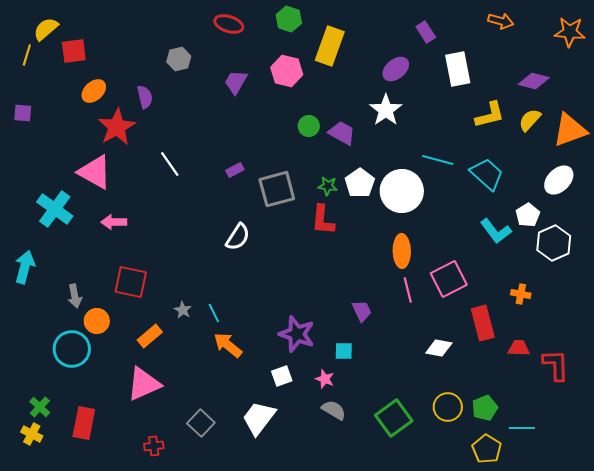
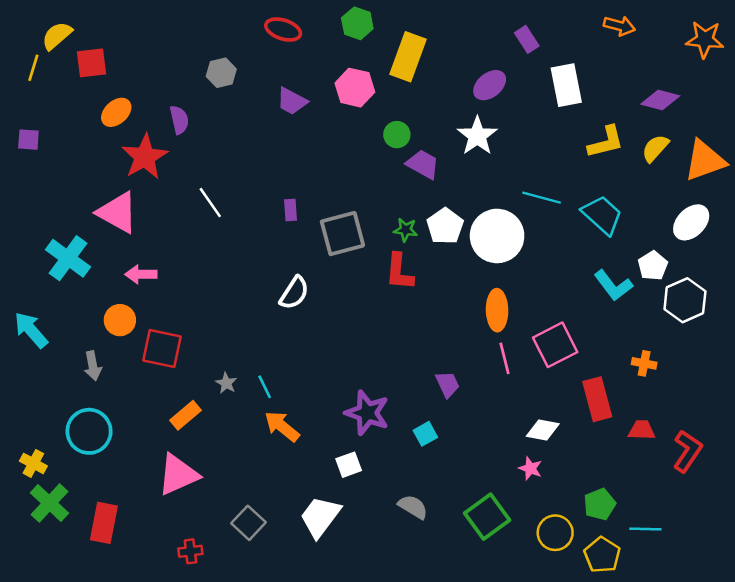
purple trapezoid: (236, 82) -> (292, 101), turned -92
green circle: (309, 126) -> (397, 135), moved
purple rectangle: (235, 170) -> (291, 210), turned -66
cyan arrow: (25, 267) -> (31, 330), turned -56
orange circle: (97, 321) -> (120, 320), moved
cyan square: (344, 351) -> (425, 434), turned -30
red L-shape: (556, 365) -> (687, 451), turned 36
pink star: (325, 379) -> (530, 468), moved
green cross: (40, 407) -> (49, 503), size x1.5
yellow circle: (448, 407) -> (555, 533), moved
yellow cross: (32, 434) -> (33, 463), moved

